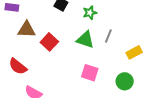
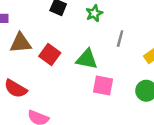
green triangle: (85, 40) -> (87, 59), moved

